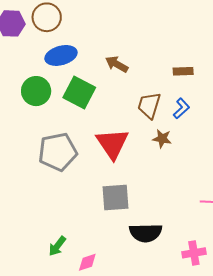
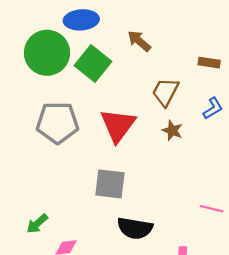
green circle: (36, 91) -> (47, 53), size x1.4
blue L-shape: (181, 108) -> (213, 108), moved

